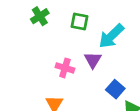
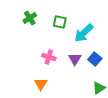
purple triangle: (93, 60) -> (75, 59), moved
blue square: (115, 89) -> (95, 59), moved

